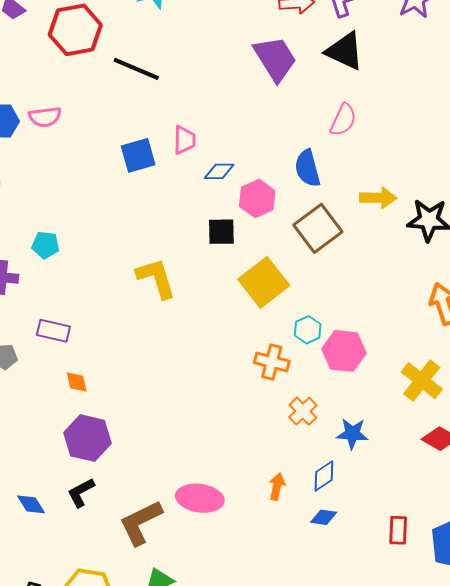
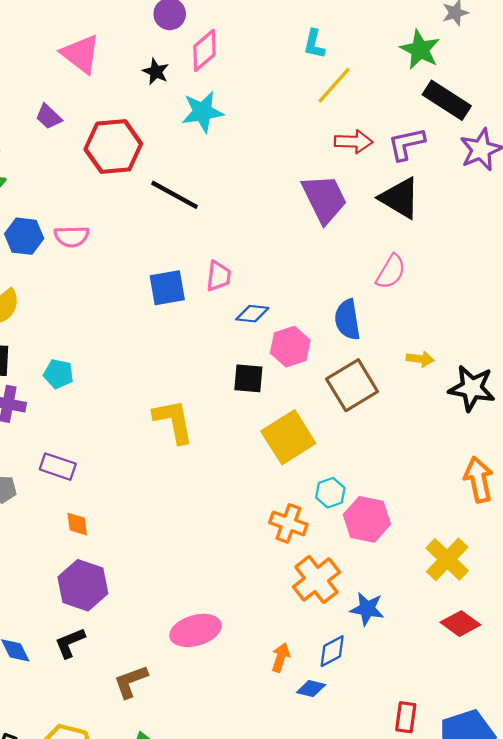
yellow arrow: (378, 198) -> (420, 359), size x0.7
orange cross: (303, 411) -> (316, 579), size x1.5
pink ellipse: (200, 498) -> (196, 630), moved, turned -30
blue diamond: (324, 517) -> (311, 689), moved
brown L-shape: (141, 523) -> (131, 681), size x0.7

